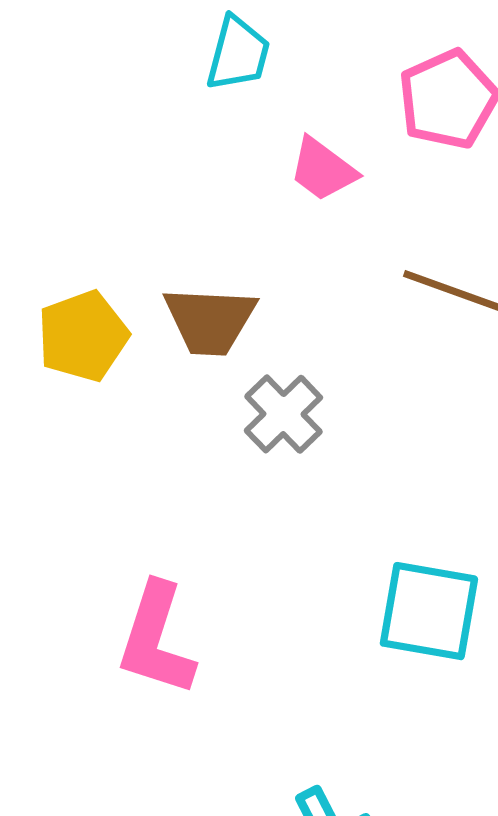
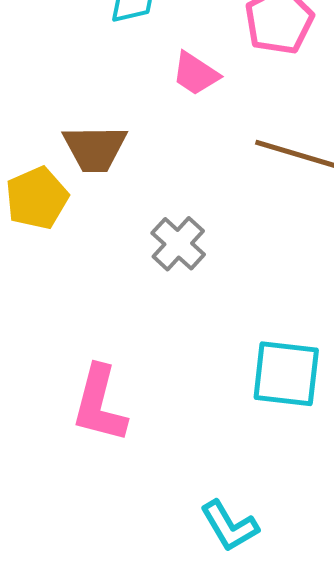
brown trapezoid: (210, 321) -> (95, 148), moved

